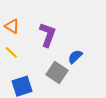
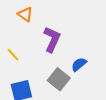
orange triangle: (12, 26) -> (25, 14), moved

